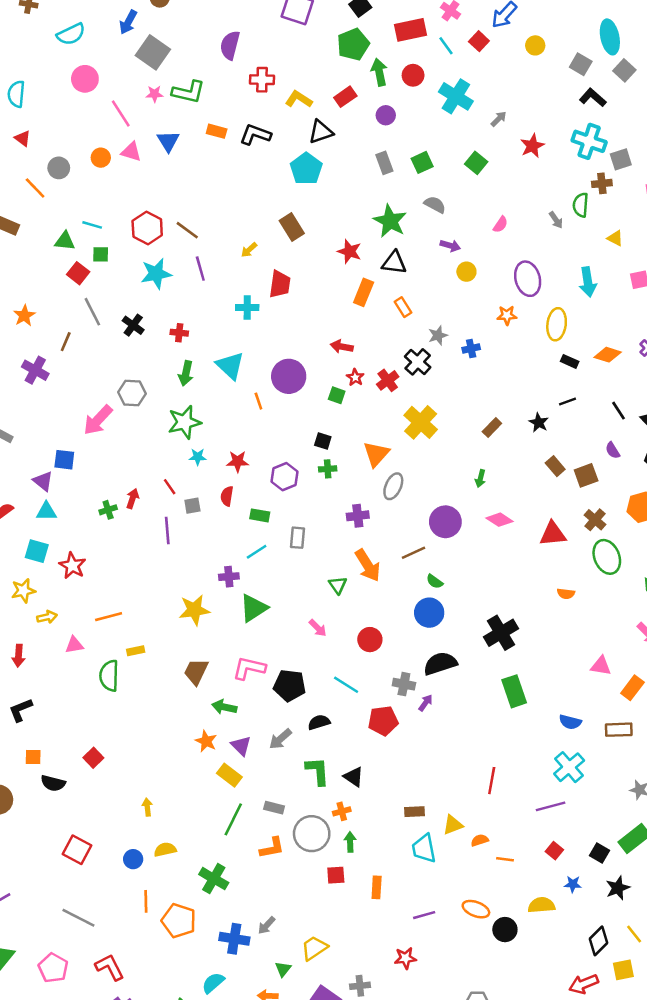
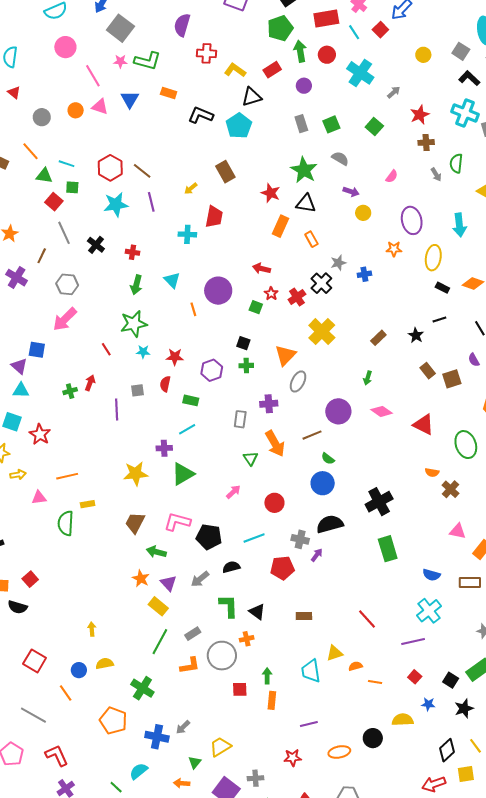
yellow circle: (535, 45) -> (423, 55), moved
black L-shape: (255, 135) -> (201, 115), moved
brown cross: (602, 183) -> (426, 142), moved
orange line: (35, 188) -> (30, 151), moved
cyan triangle: (230, 366) -> (172, 280), size x0.7
gray hexagon: (132, 393) -> (67, 284), moved
red line: (170, 487) -> (106, 349), moved
brown cross: (595, 520) -> (451, 489), moved
red triangle: (553, 534) -> (424, 424), turned 30
gray rectangle: (298, 538) -> (240, 419), moved
pink arrow: (318, 628) -> (233, 492), turned -91
cyan line: (346, 685) -> (254, 538), turned -55
red square: (93, 758) -> (30, 579), moved
red line: (492, 781) -> (367, 619), turned -55
gray rectangle: (274, 808) -> (193, 634), turned -49
brown rectangle: (415, 812) -> (304, 616), moved
green arrow: (350, 842) -> (267, 676), moved
orange line: (146, 901) -> (66, 693), moved, turned -36
orange ellipse: (476, 909) -> (339, 752), moved, turned -35

